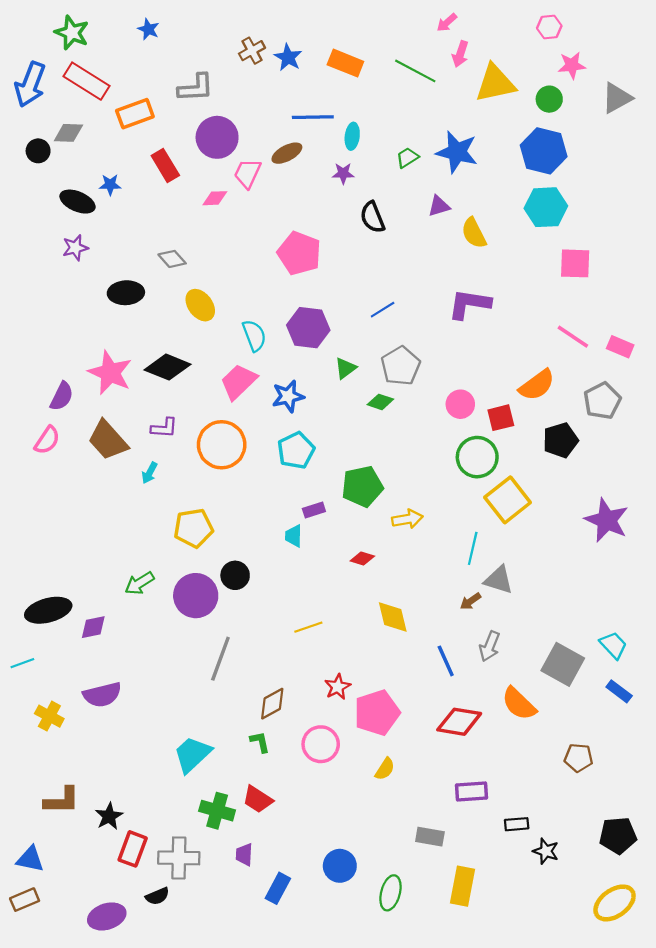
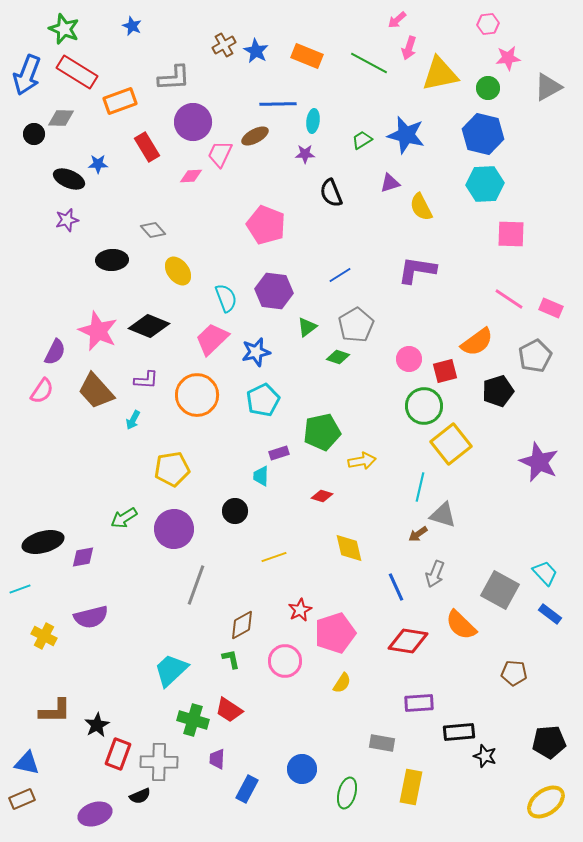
black circle: (235, 575) -> (235, 511), moved
black rectangle: (517, 824) -> (459, 732), size x1.4

